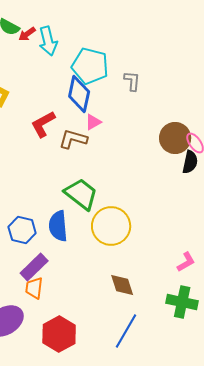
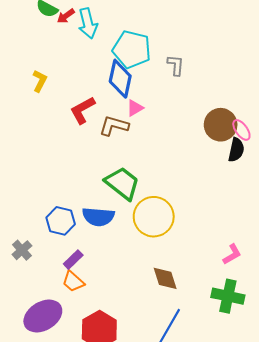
blue semicircle: (58, 226) -> (98, 217), turned -80
purple rectangle: (34, 267) -> (73, 260), size x0.7
orange trapezoid: (34, 288) -> (73, 282), turned -55

